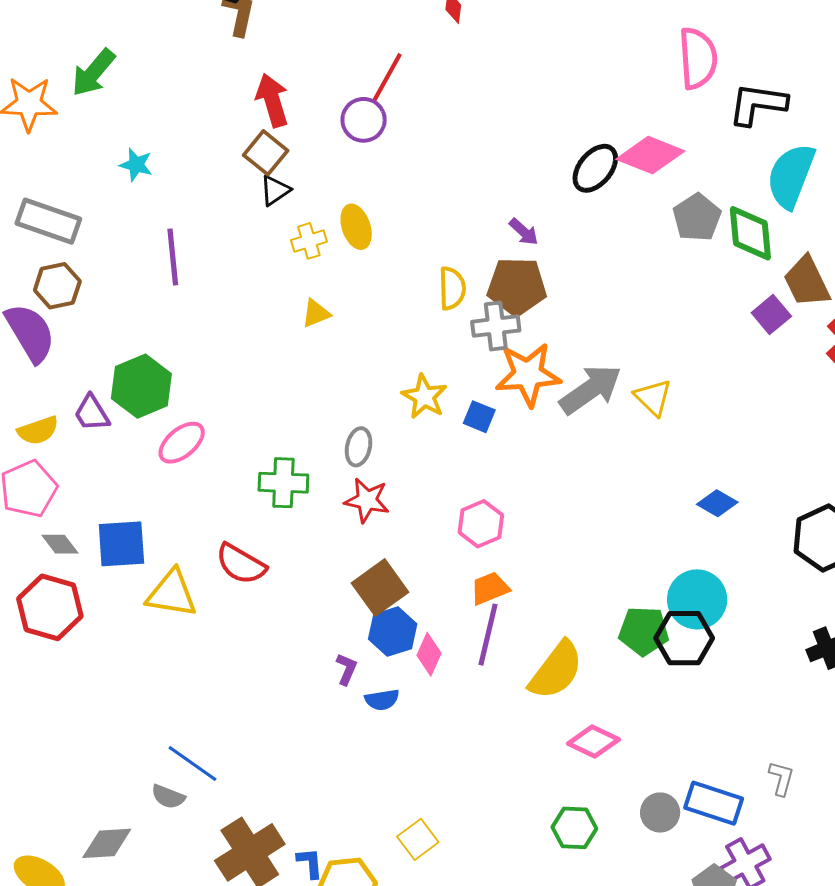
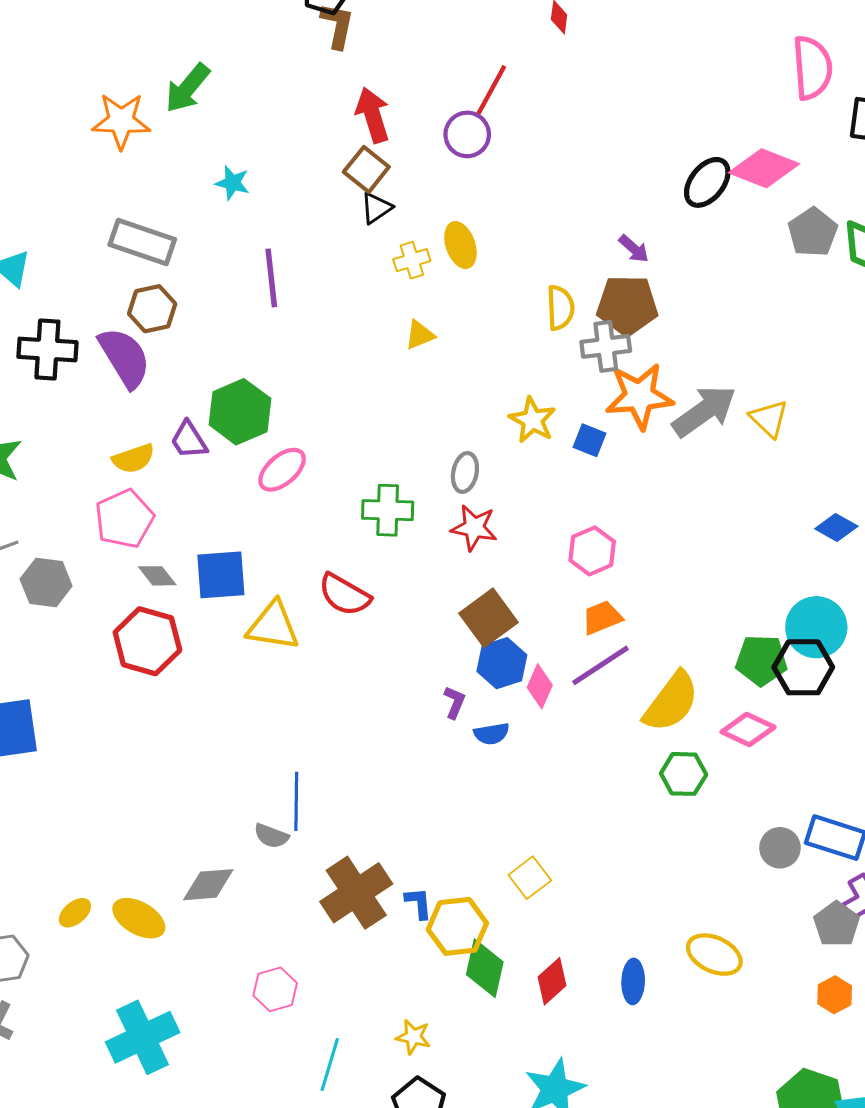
purple line: (488, 635) -> (601, 665), turned 44
pink diamond: (593, 742) -> (748, 730), moved
blue line: (193, 763) -> (296, 801), turned 56
green hexagon: (574, 828) -> (684, 774), moved

